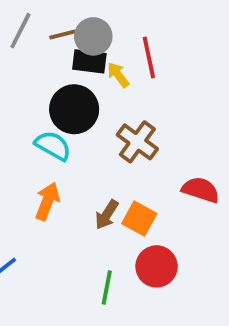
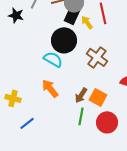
black rectangle: (89, 61) -> (72, 15), turned -72
orange arrow: (47, 201) -> (50, 88), turned -60
green line: (107, 288) -> (81, 116), moved

